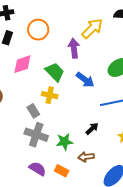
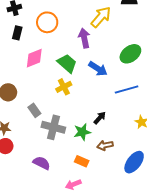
yellow cross: (50, 95) -> (64, 87), turned -35
gray rectangle: (33, 111) -> (34, 110), moved
black arrow: (92, 129) -> (100, 118), moved
purple semicircle: (37, 169) -> (42, 163), moved

